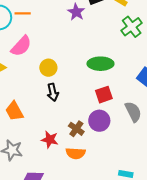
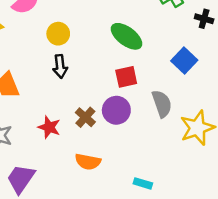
green ellipse: (100, 64) -> (126, 36), turned 30
orange semicircle: (76, 153) -> (88, 162), moved

